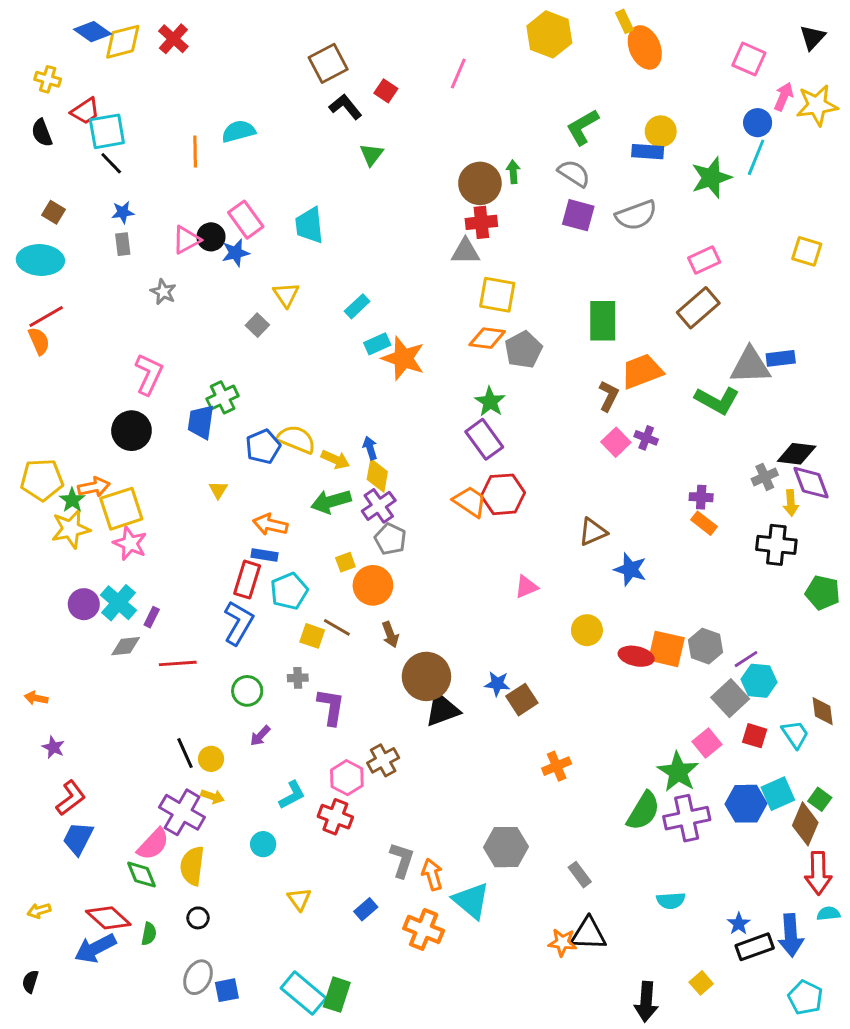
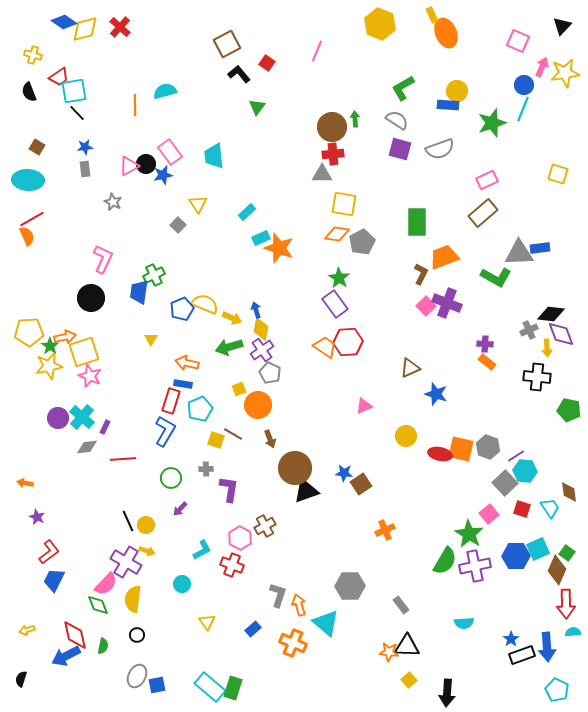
purple cross: (646, 438) -> (447, 303), size x1.8
red diamond: (108, 918) -> (75, 635), turned 36
yellow square: (701, 983) -> (409, 680), moved

